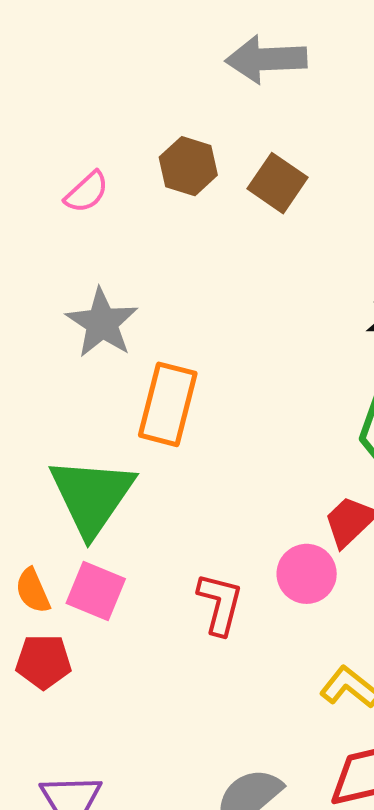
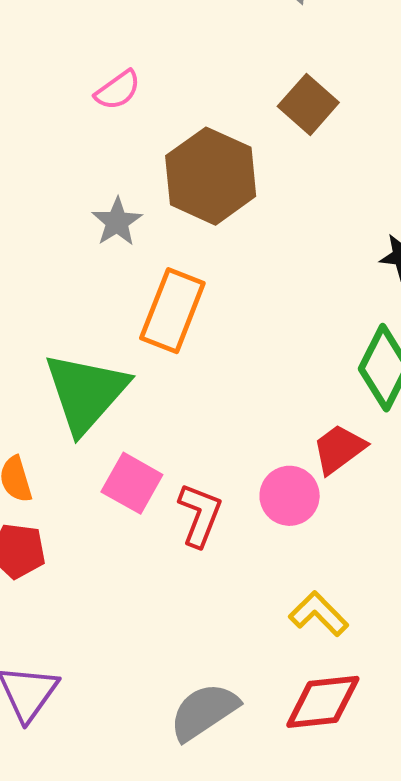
brown hexagon: (188, 166) -> (211, 176), moved, size x1.6
gray star: (102, 323) -> (117, 222), size x0.7
pink square: (96, 591) -> (132, 483), moved

